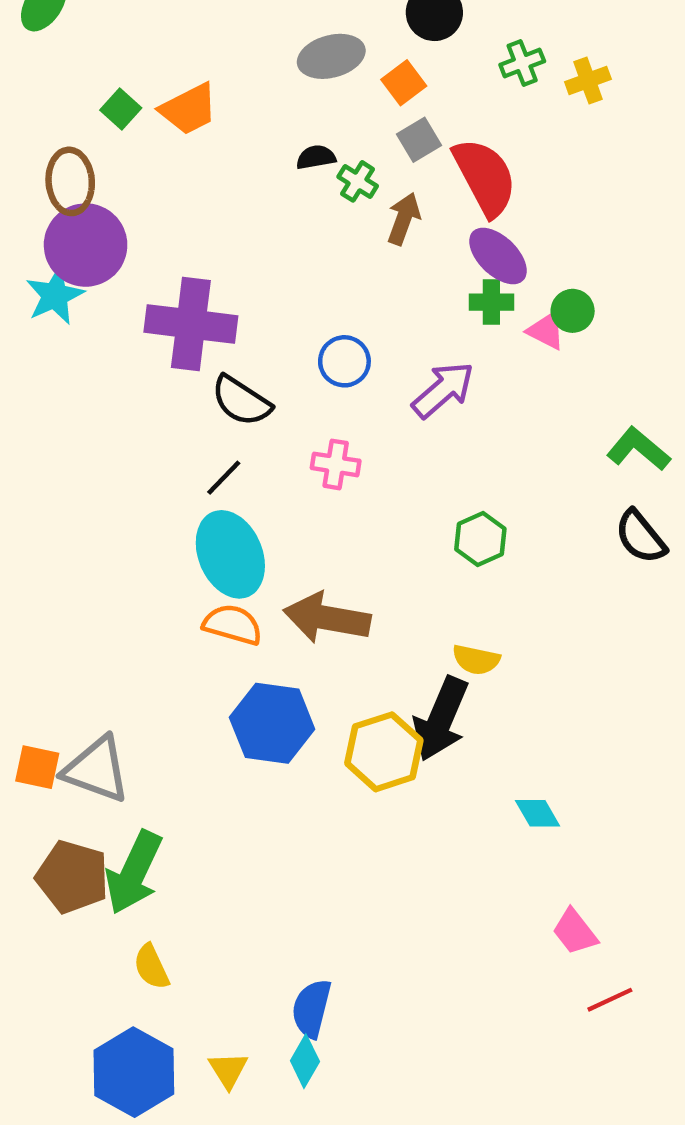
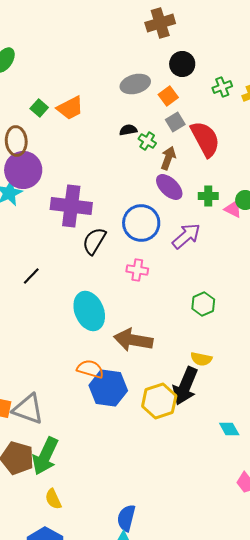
purple ellipse: (498, 256) -> (169, 187), moved
blue circle: (344, 361) -> (141, 223), size x1.6
black semicircle: (241, 401) -> (94, 241), turned 88
black line: (224, 478) -> (31, 276), moved
orange semicircle: (233, 625) -> (90, 369), moved

